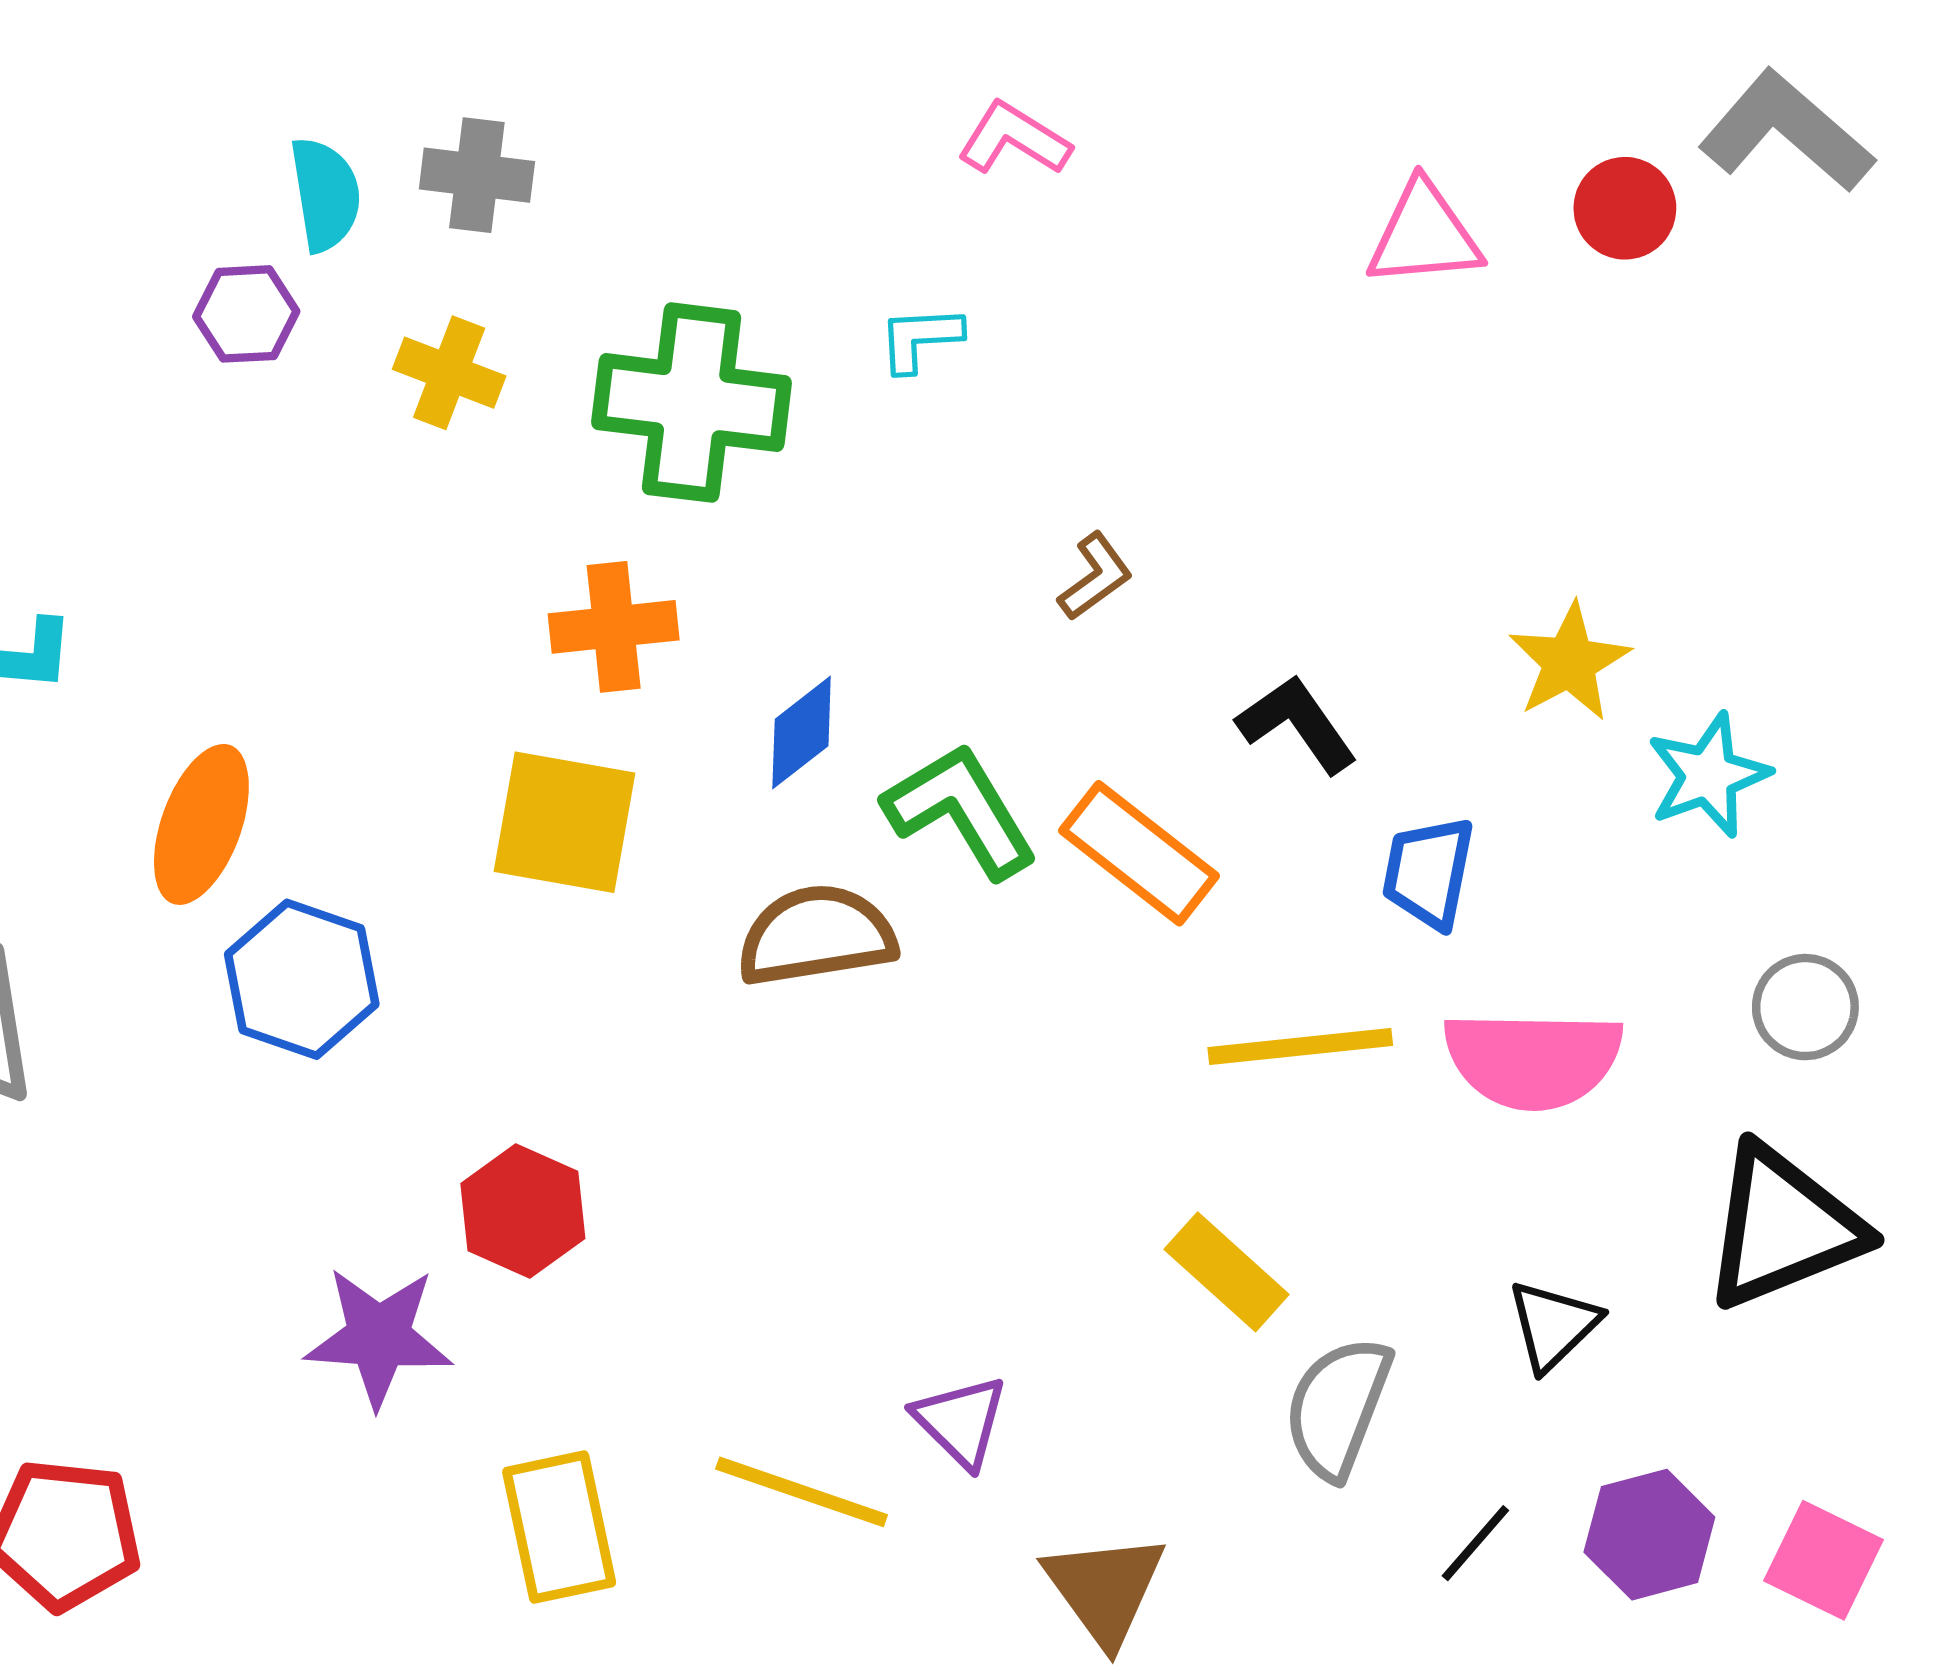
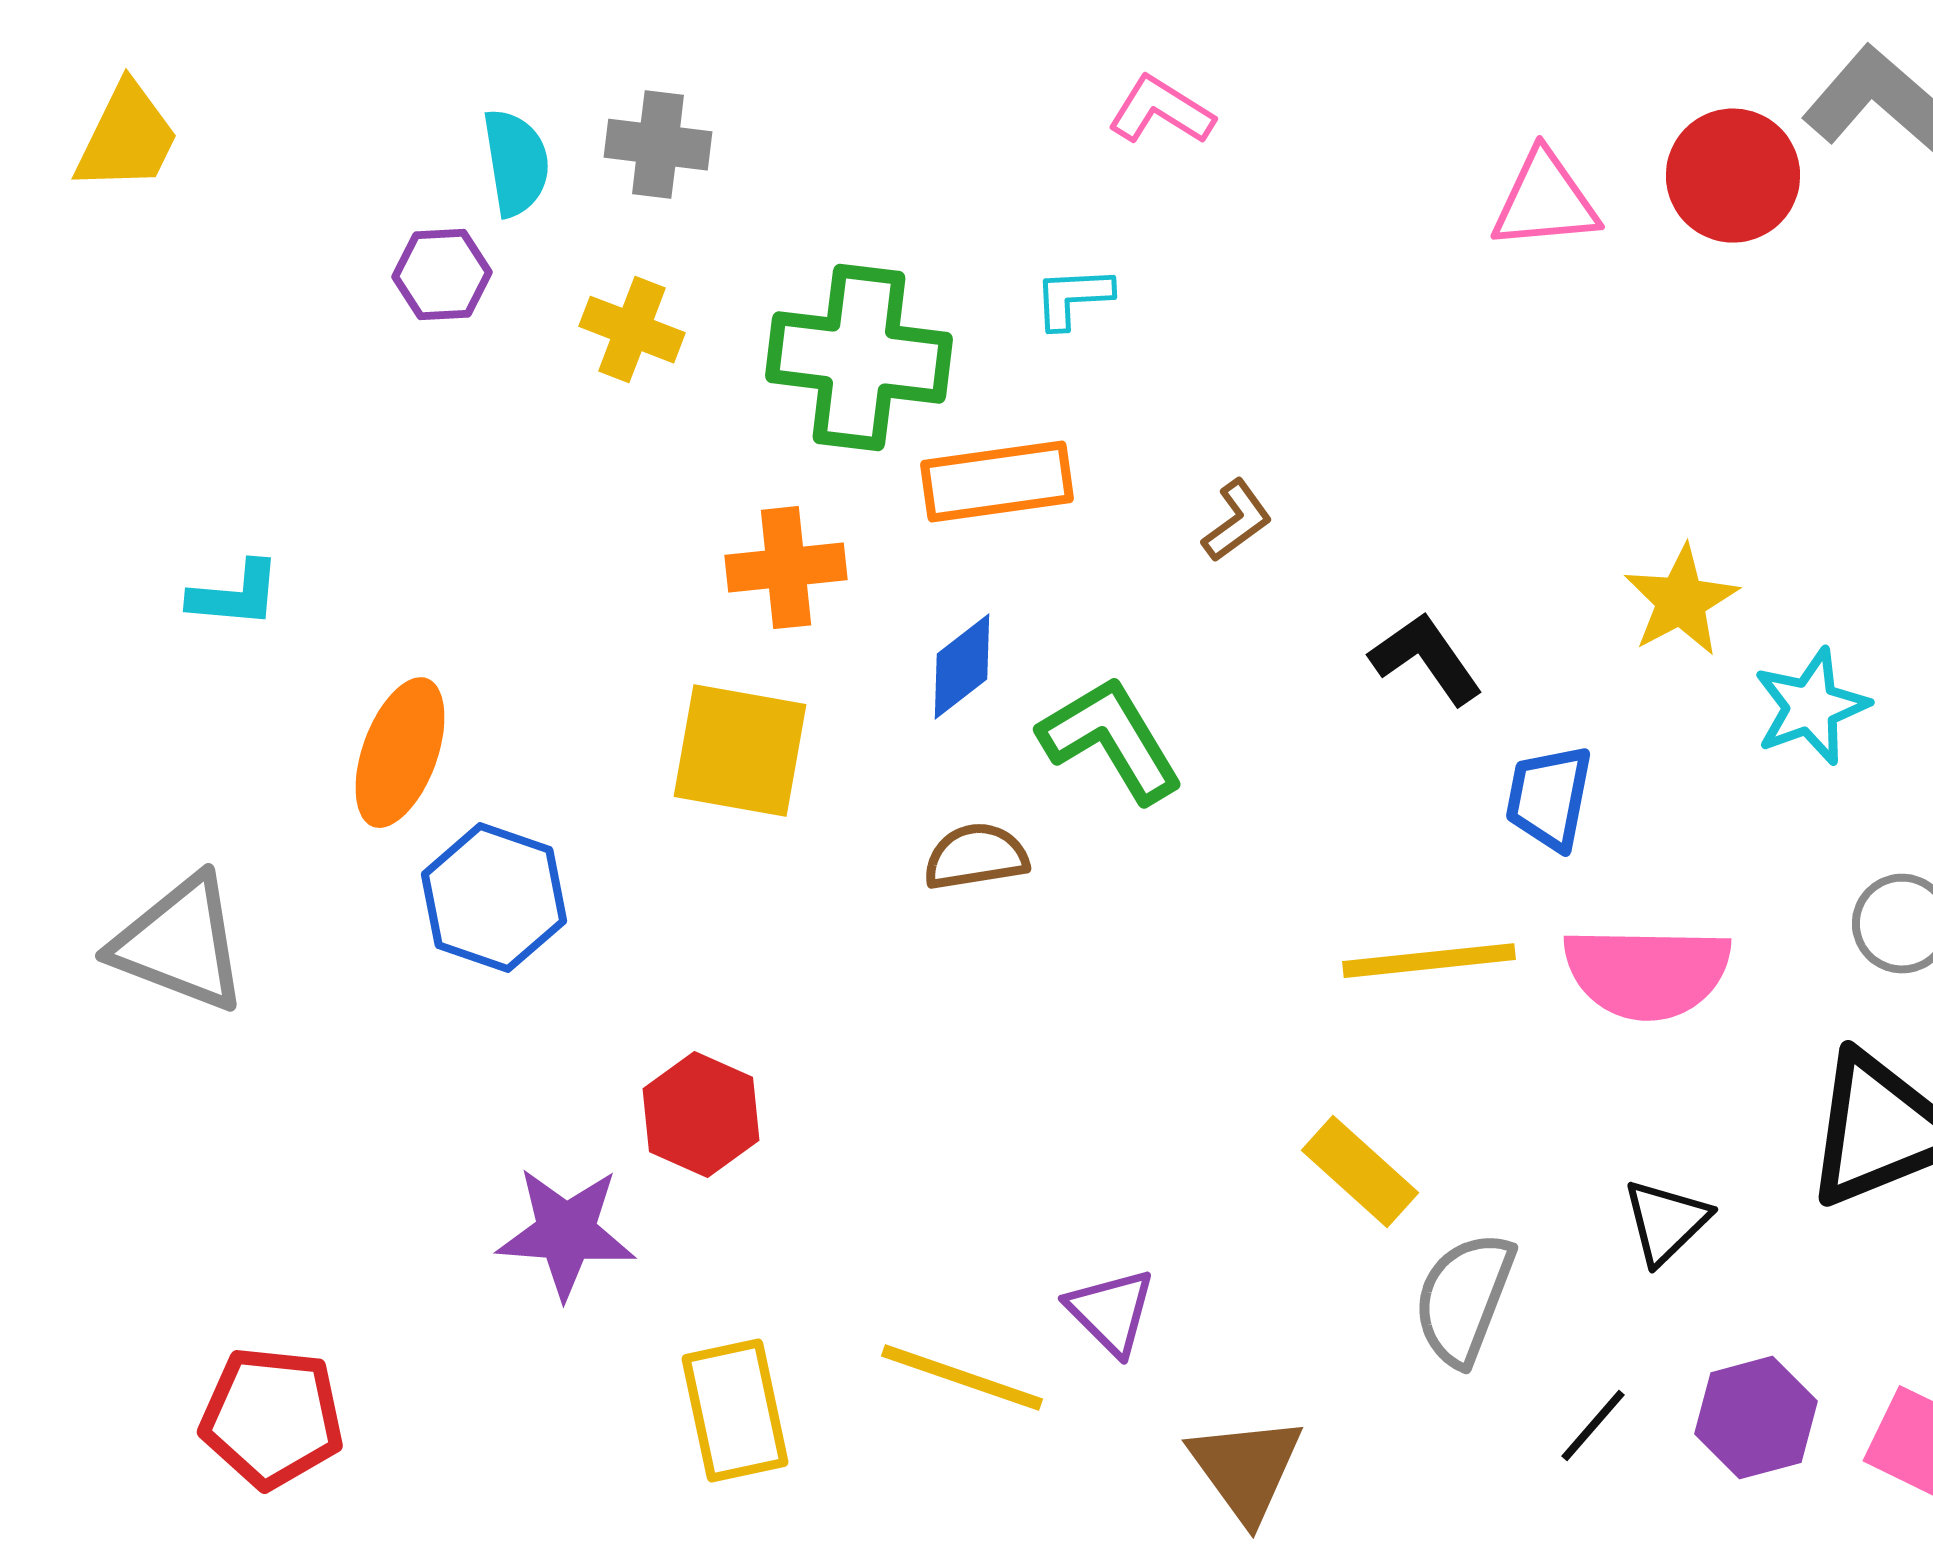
red circle: (1625, 208) -> (1733, 176), size x1.4
orange rectangle: (1139, 853) -> (997, 482), moved, turned -46
brown semicircle: (817, 935) -> (976, 857), size x0.7

